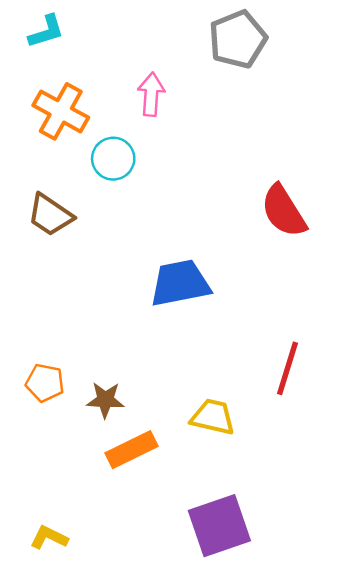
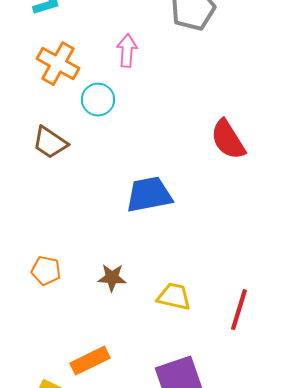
red line: (288, 368) -> (239, 310), moved
brown star: (105, 400) -> (112, 278), moved
orange rectangle: (132, 450) -> (90, 361), moved

